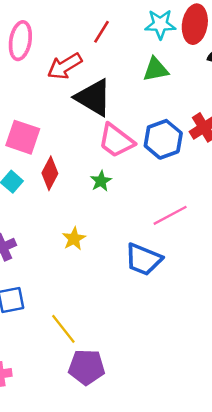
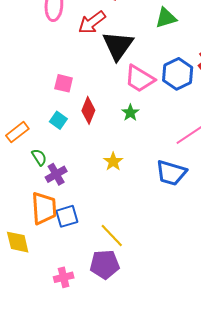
black triangle: (93, 98) -> (118, 46), turned 40
pink square: (23, 137) -> (64, 83), size x0.7
purple pentagon: (87, 367) -> (105, 265), moved

